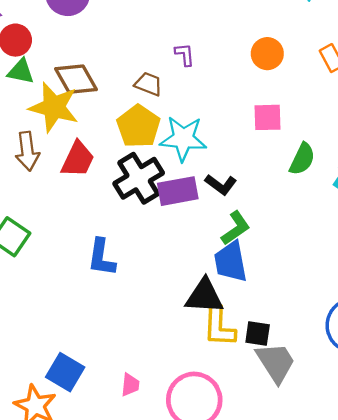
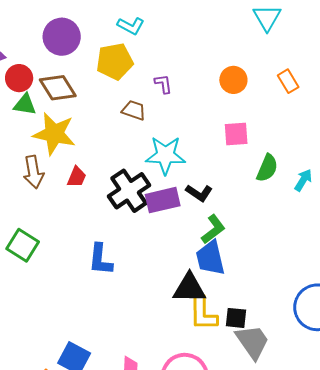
brown diamond: (76, 79) -> (58, 88), moved
yellow pentagon: (138, 126) -> (115, 61), moved, turned 30
red trapezoid: (78, 159) -> (77, 177), size x0.7

